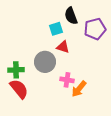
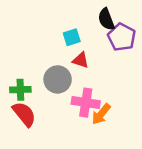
black semicircle: (71, 16) -> (106, 19), moved
purple pentagon: (95, 29) -> (122, 37), turned -30
pink cross: (67, 80) -> (86, 103), size x1.5

